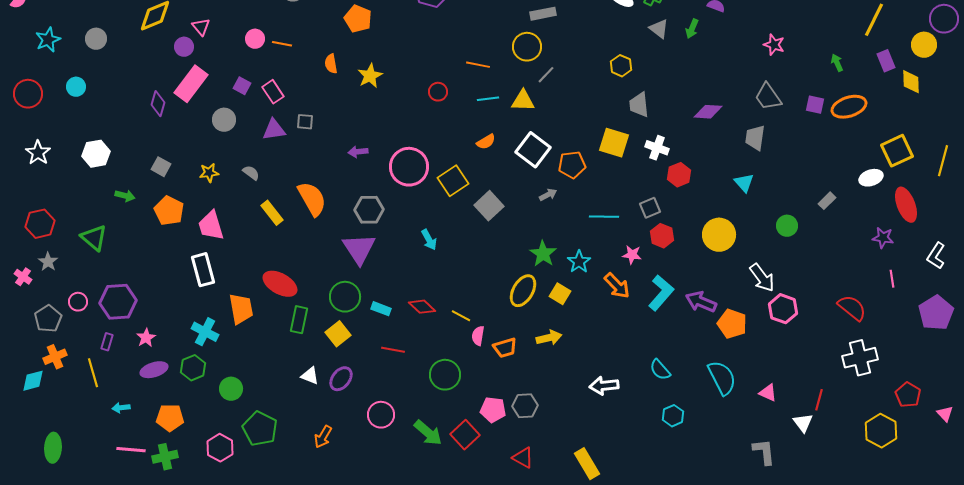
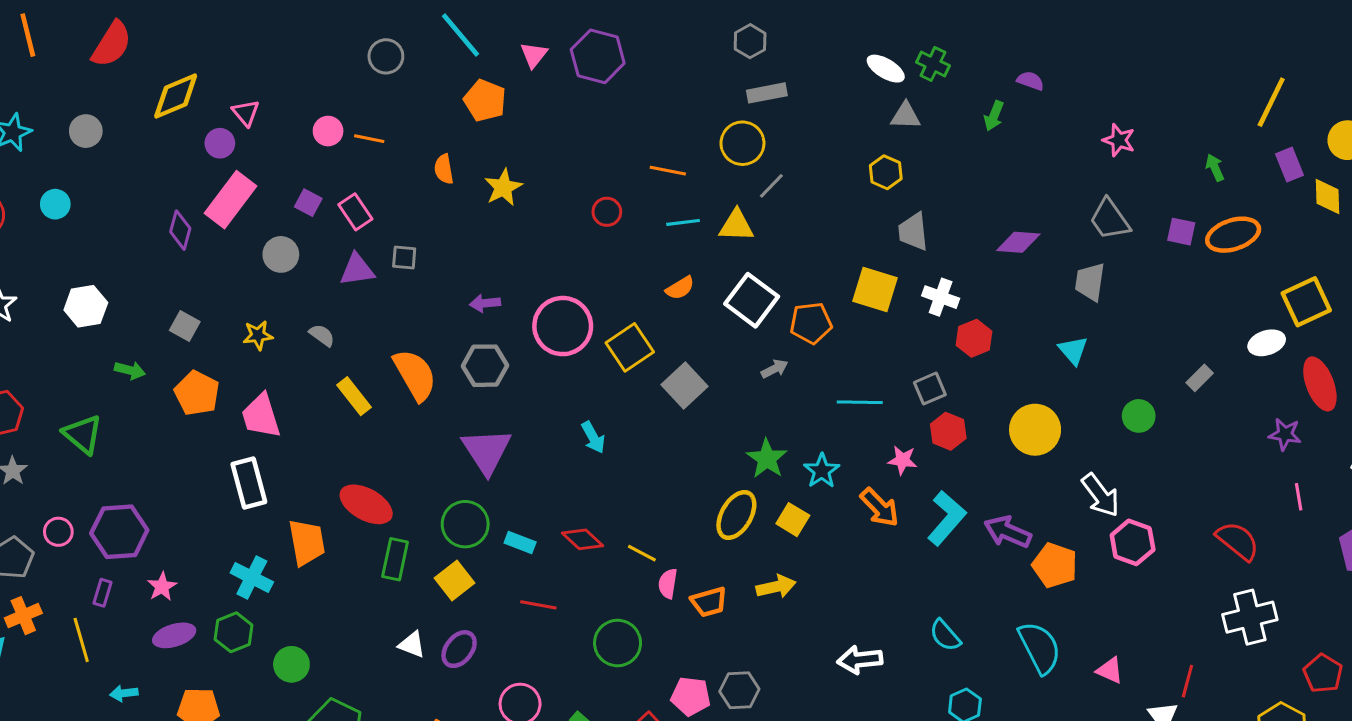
gray triangle: (659, 29) -> (906, 116), moved, turned -35
gray hexagon: (369, 210) -> (485, 366), moved

